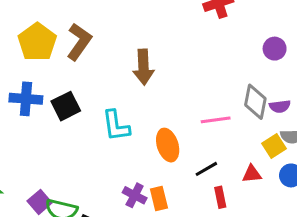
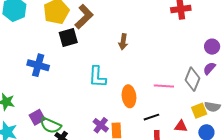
brown arrow: (143, 67) -> (123, 42), size x0.7
blue cross: (26, 99) -> (38, 65), moved
black square: (66, 106) -> (68, 37), moved
purple semicircle: (280, 106) -> (209, 68), moved, turned 128

